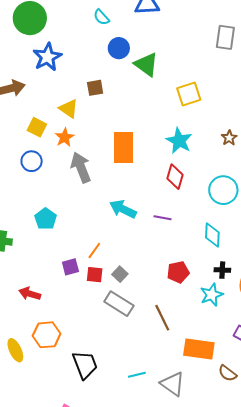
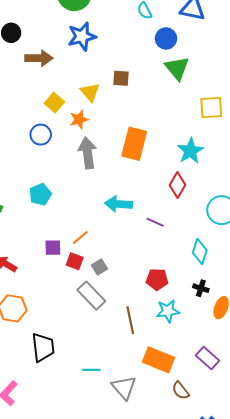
blue circle: (119, 48) -> (166, 38), moved
cyan arrow: (123, 209) -> (119, 204), turned -36
cyan star: (212, 295) -> (168, 311), moved

